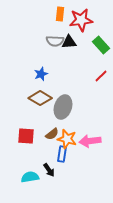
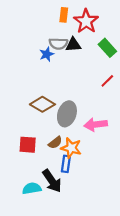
red star: (81, 20) -> (86, 21), turned -30
blue star: (41, 74) -> (47, 54), moved
pink arrow: (90, 141) -> (96, 124), moved
black arrow: (49, 170) -> (52, 181), size x1.6

